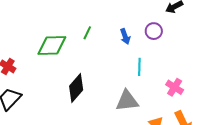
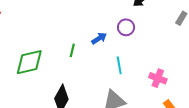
green line: (87, 33) -> (72, 50), moved
blue arrow: (125, 36) -> (99, 38), turned -91

